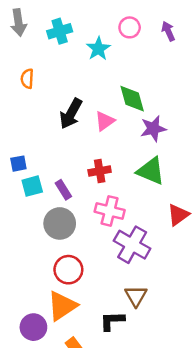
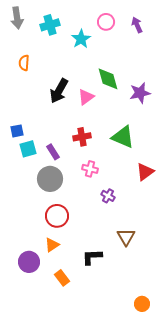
purple star: (153, 129) -> (140, 93), moved
pink cross: (110, 211) -> (90, 169), size x0.7
purple cross: (132, 245) -> (108, 196), size x0.5
brown triangle: (136, 296) -> (126, 237), moved
orange triangle: (62, 306) -> (52, 245), size x0.6

